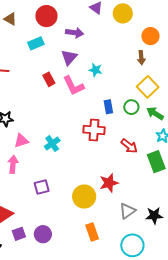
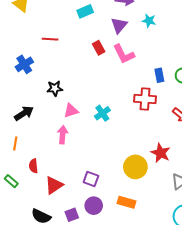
cyan star: (95, 70) -> (149, 21), moved
red star: (109, 183) -> (161, 153), turned -30
purple square: (42, 187) -> (91, 179), moved, turned 35
orange rectangle: (92, 232) -> (126, 202), moved, turned -54
purple square: (19, 234) -> (72, 215), moved

